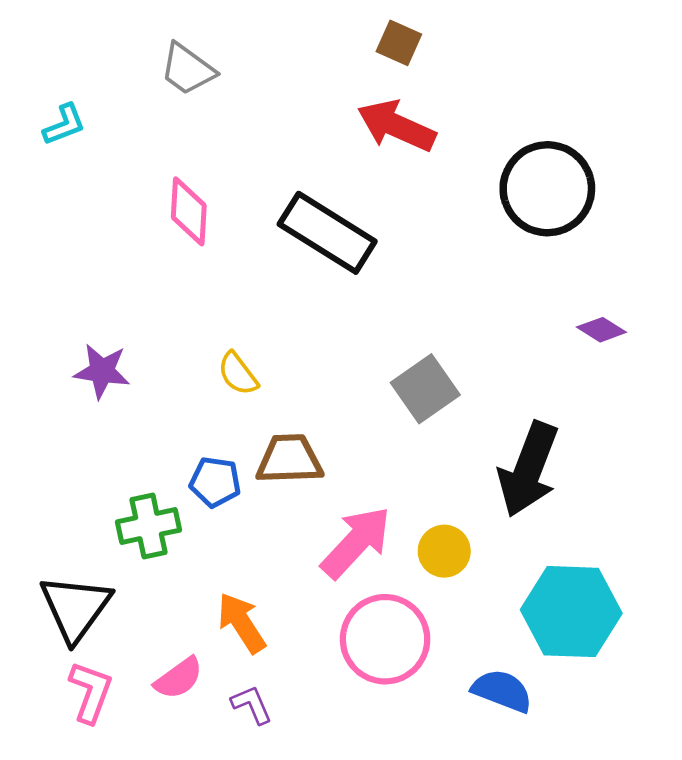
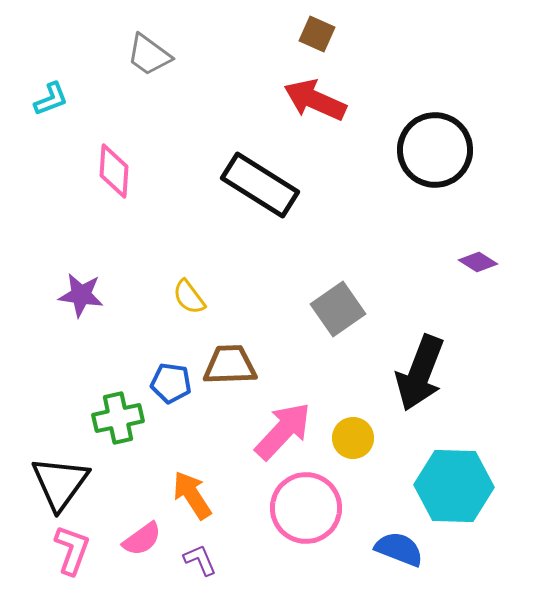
pink diamond: (189, 211) -> (114, 171), moved

